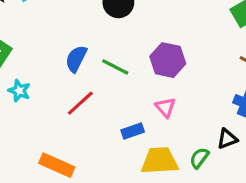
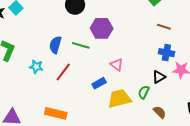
purple hexagon: (168, 60) -> (102, 28), moved
cyan star: (19, 91) -> (36, 67), moved

